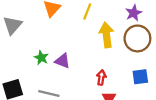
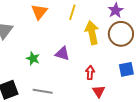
purple triangle: (62, 61) -> (62, 54), moved

